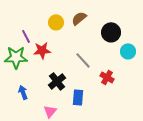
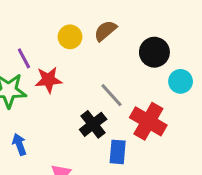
red cross: (107, 77) -> (148, 121), size x1.6
black cross: (57, 81) -> (93, 124), moved
blue rectangle: (78, 97) -> (118, 152), moved

